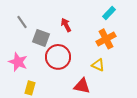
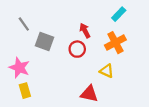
red arrow: (66, 25) -> (85, 31), moved
red circle: (58, 57) -> (77, 49), moved, size x0.6
yellow rectangle: (30, 88) -> (25, 91), moved, turned -32

